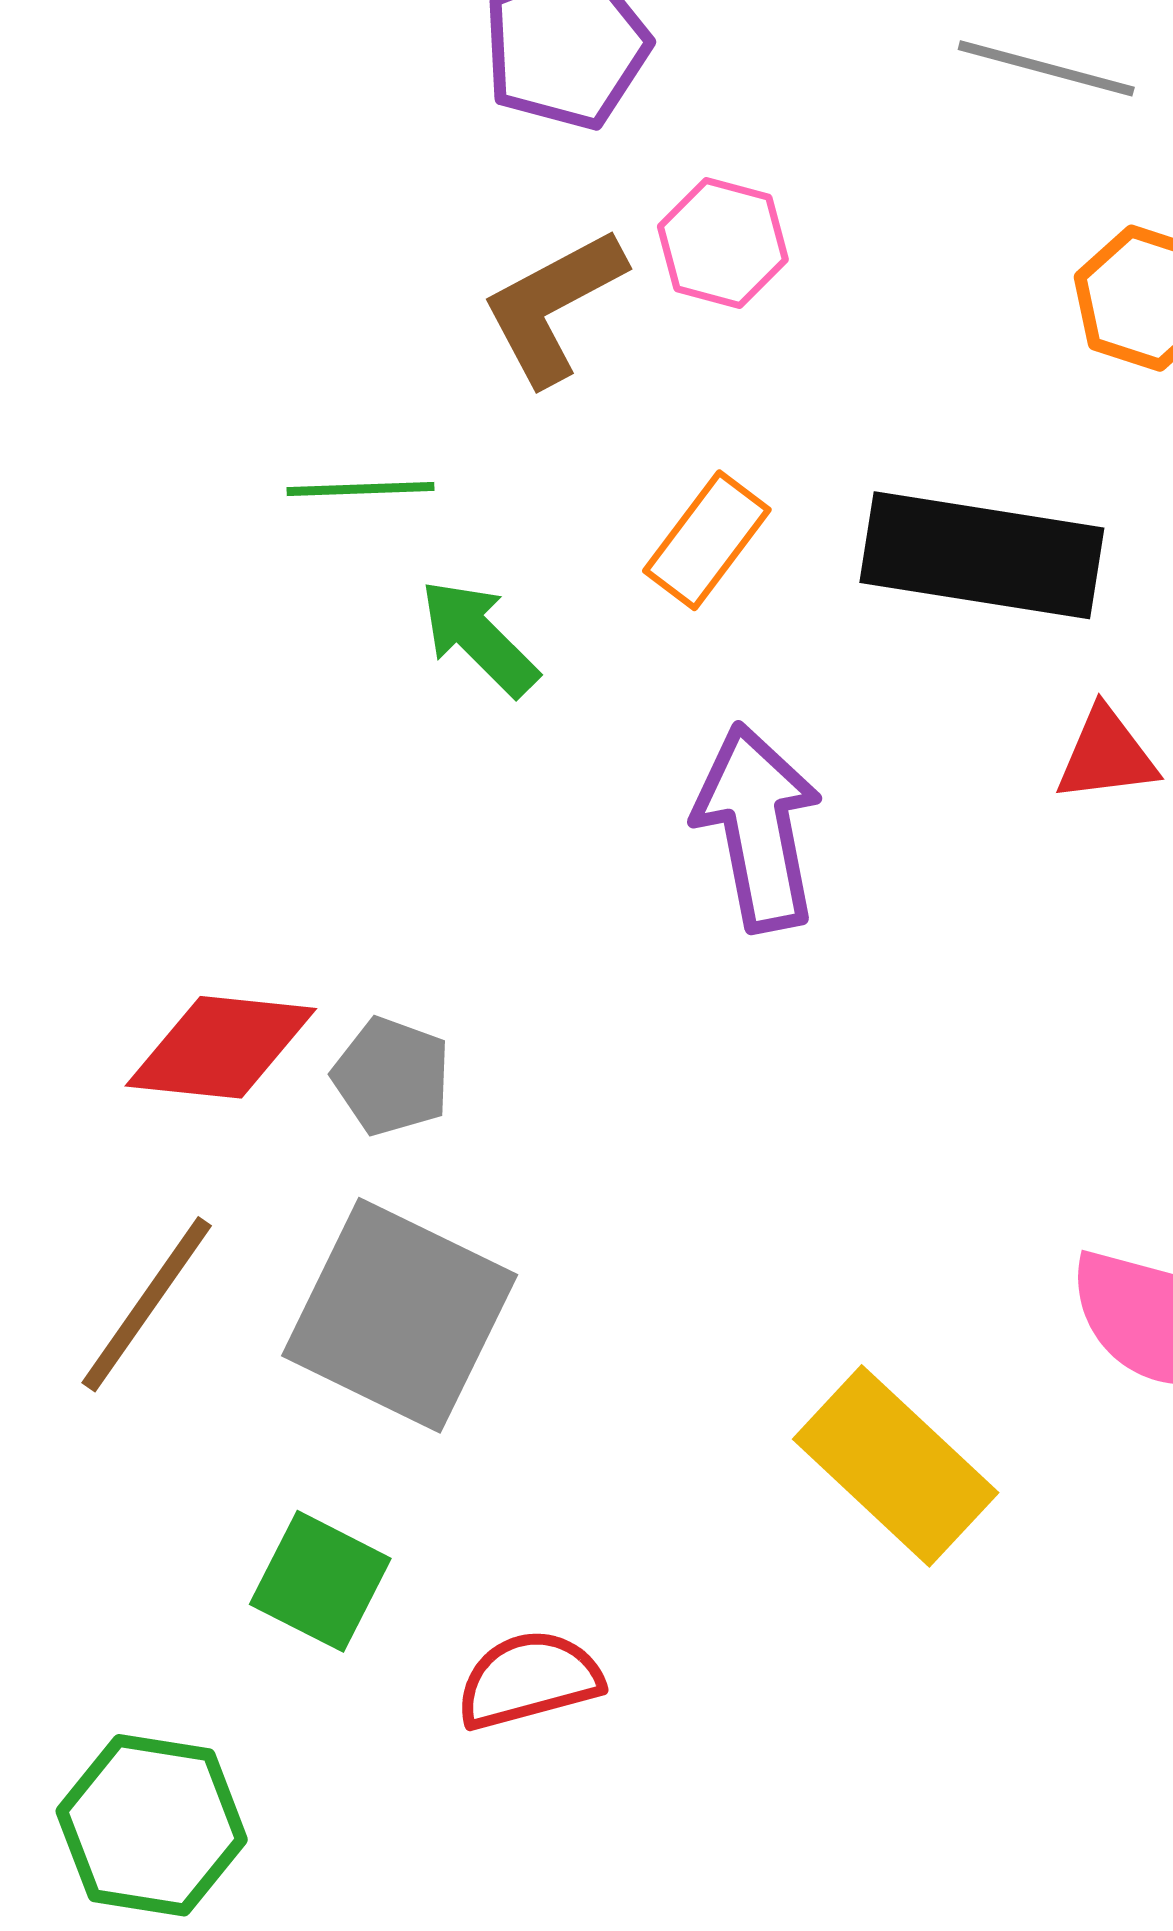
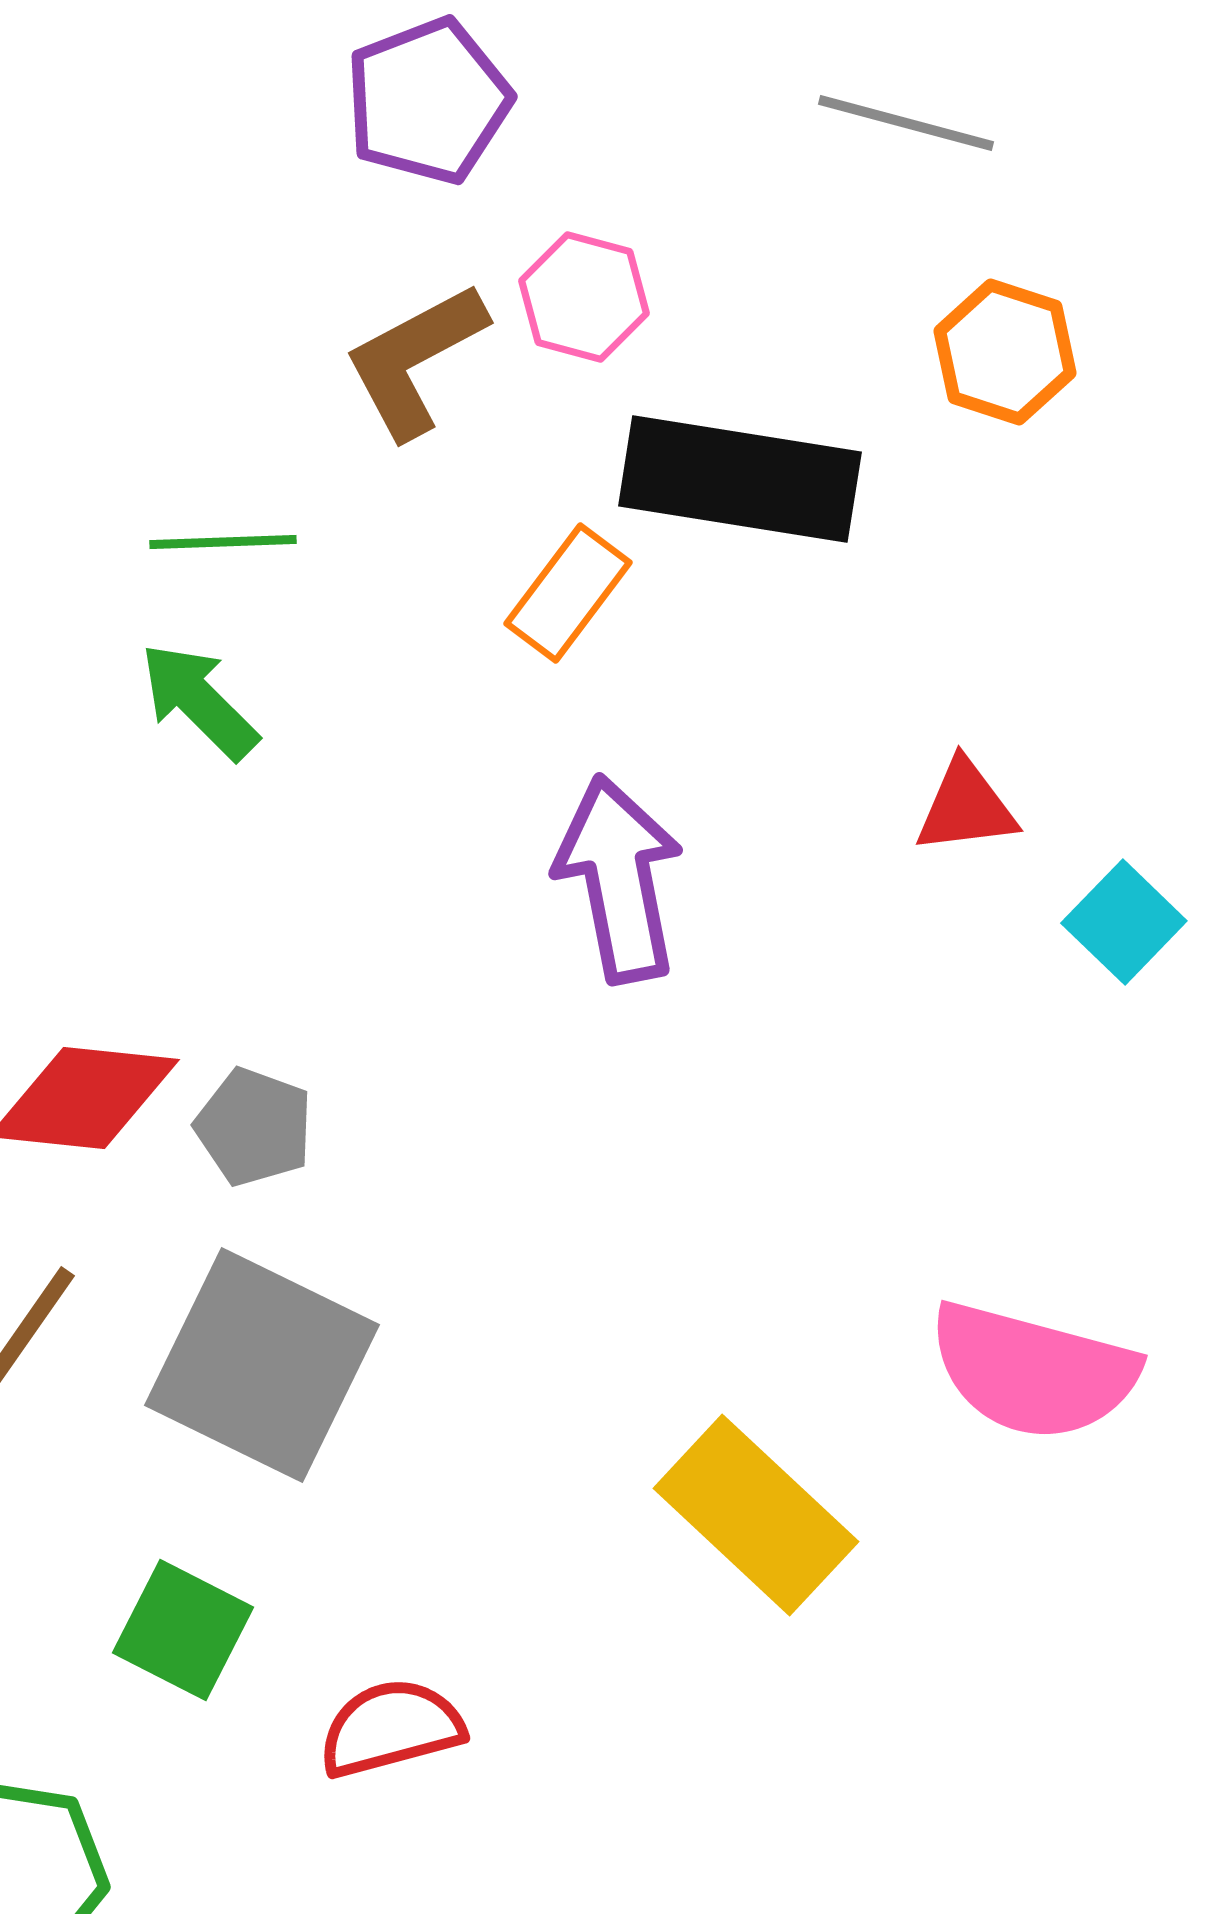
black rectangle: (982, 555) -> (740, 479), moved
green arrow: (479, 638) -> (199, 701), moved

